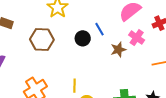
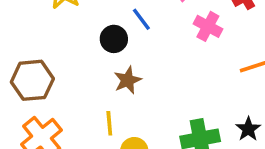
brown hexagon: (42, 39) -> (32, 80), moved
brown star: (118, 50) -> (128, 80), moved

